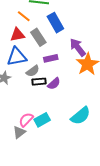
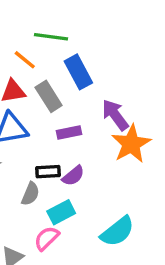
gray semicircle: (33, 71) -> (30, 194), moved, turned -32
pink semicircle: (26, 120) -> (47, 238), moved
cyan rectangle: (42, 120) -> (61, 212), moved

